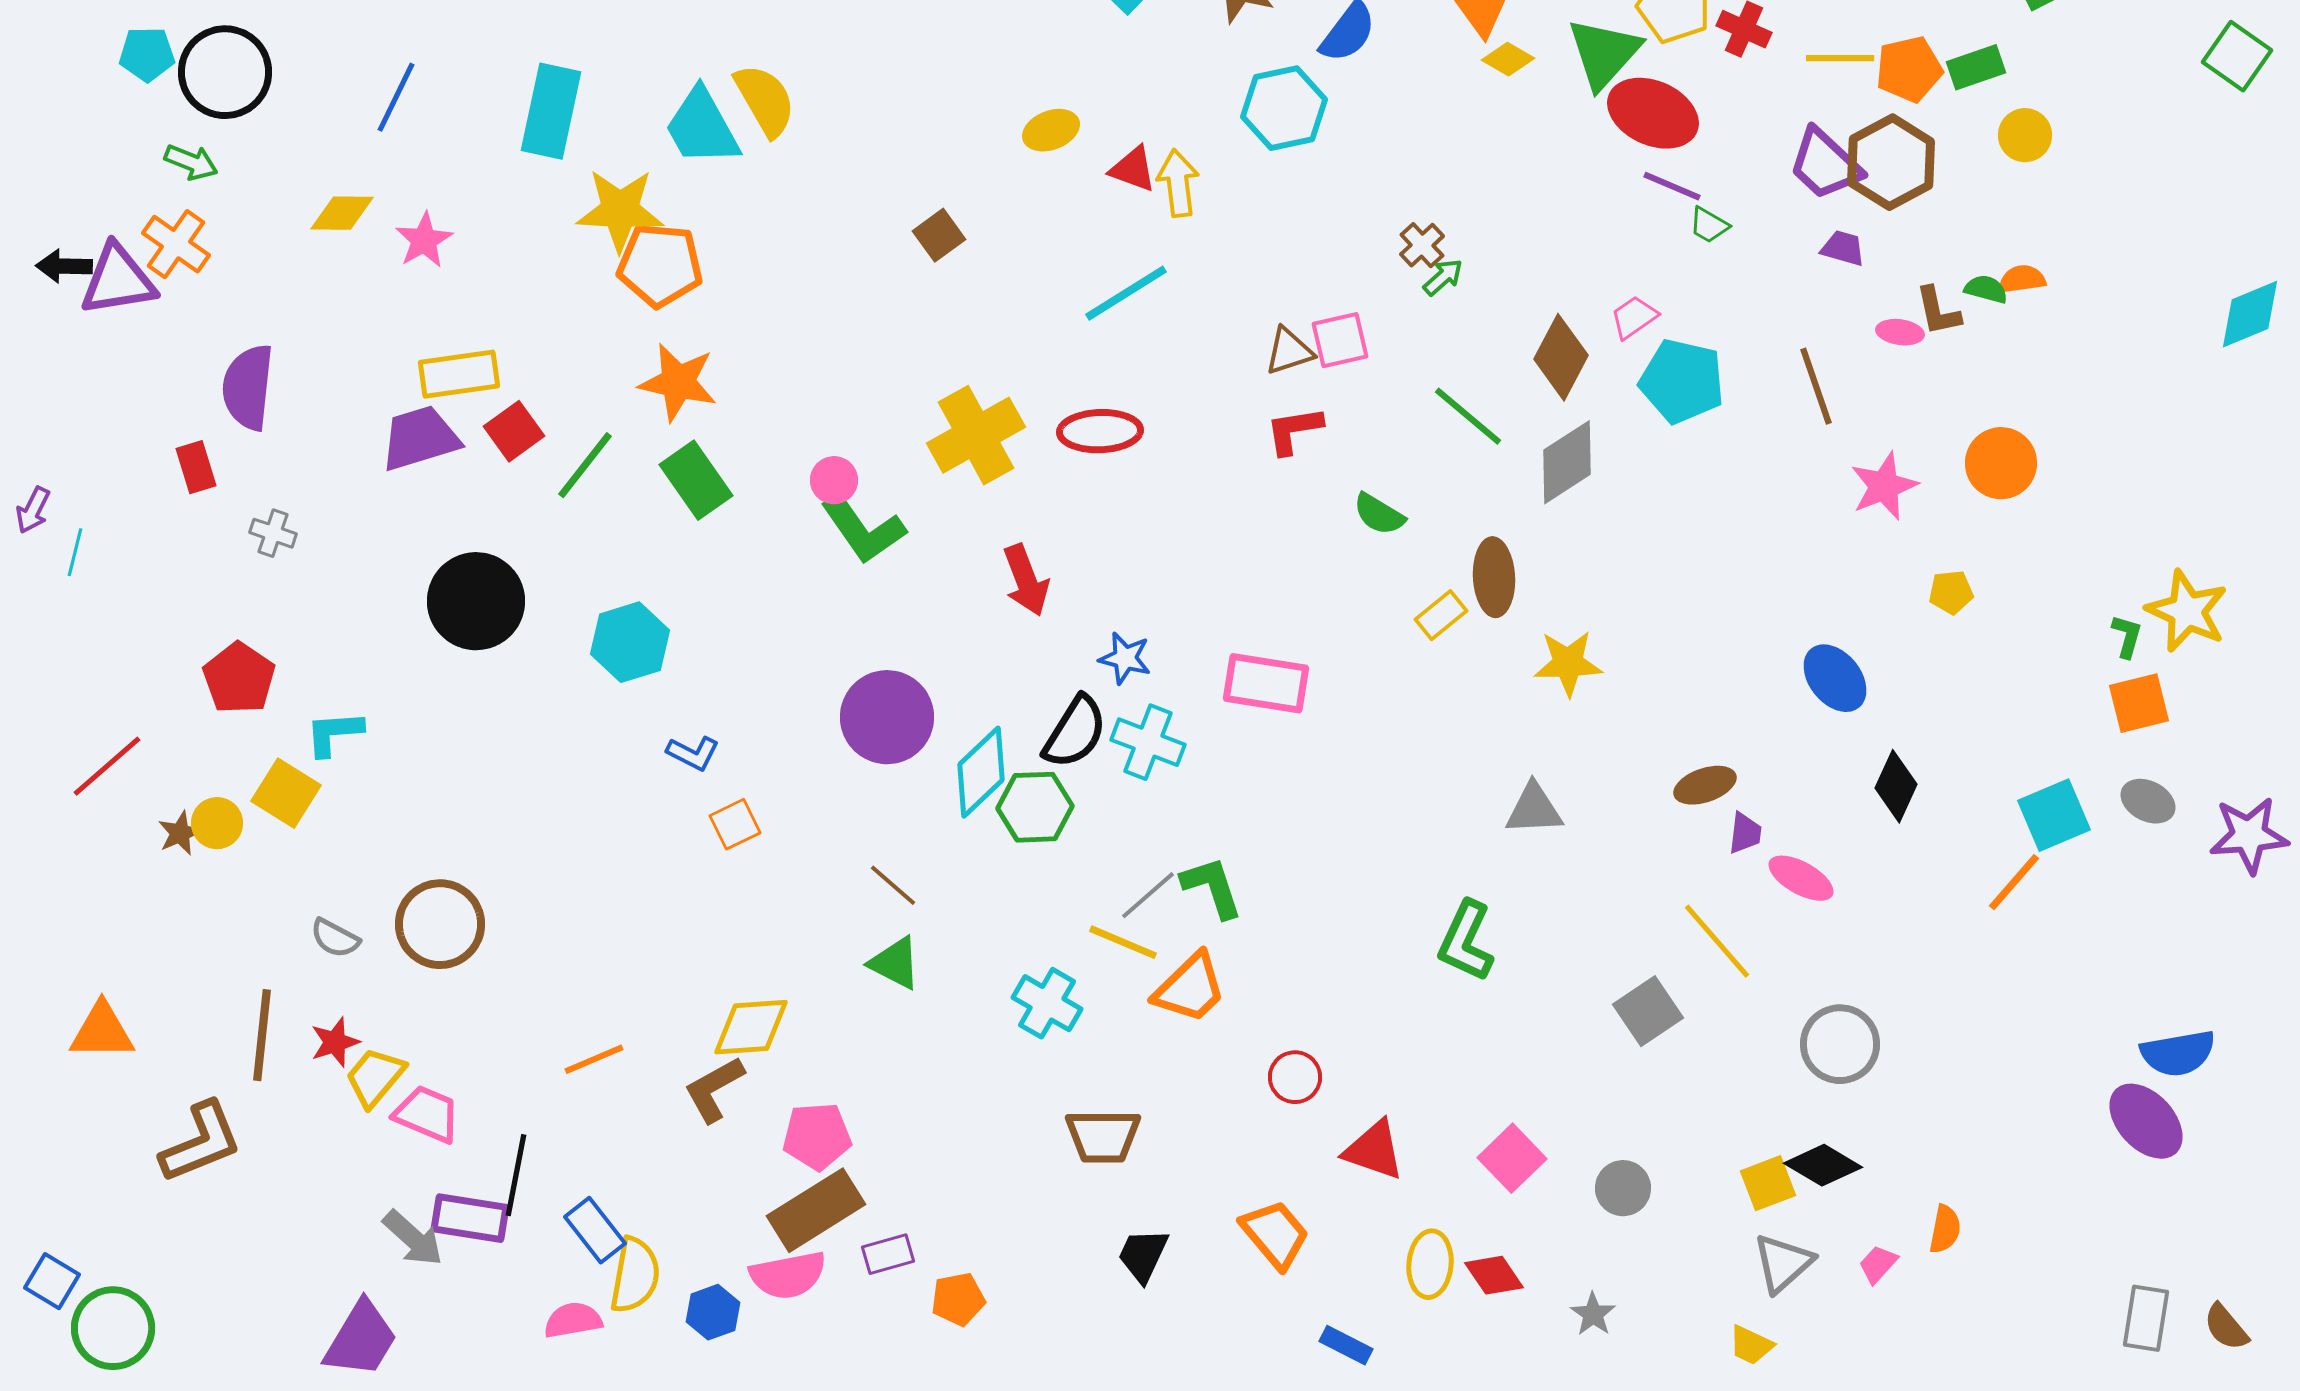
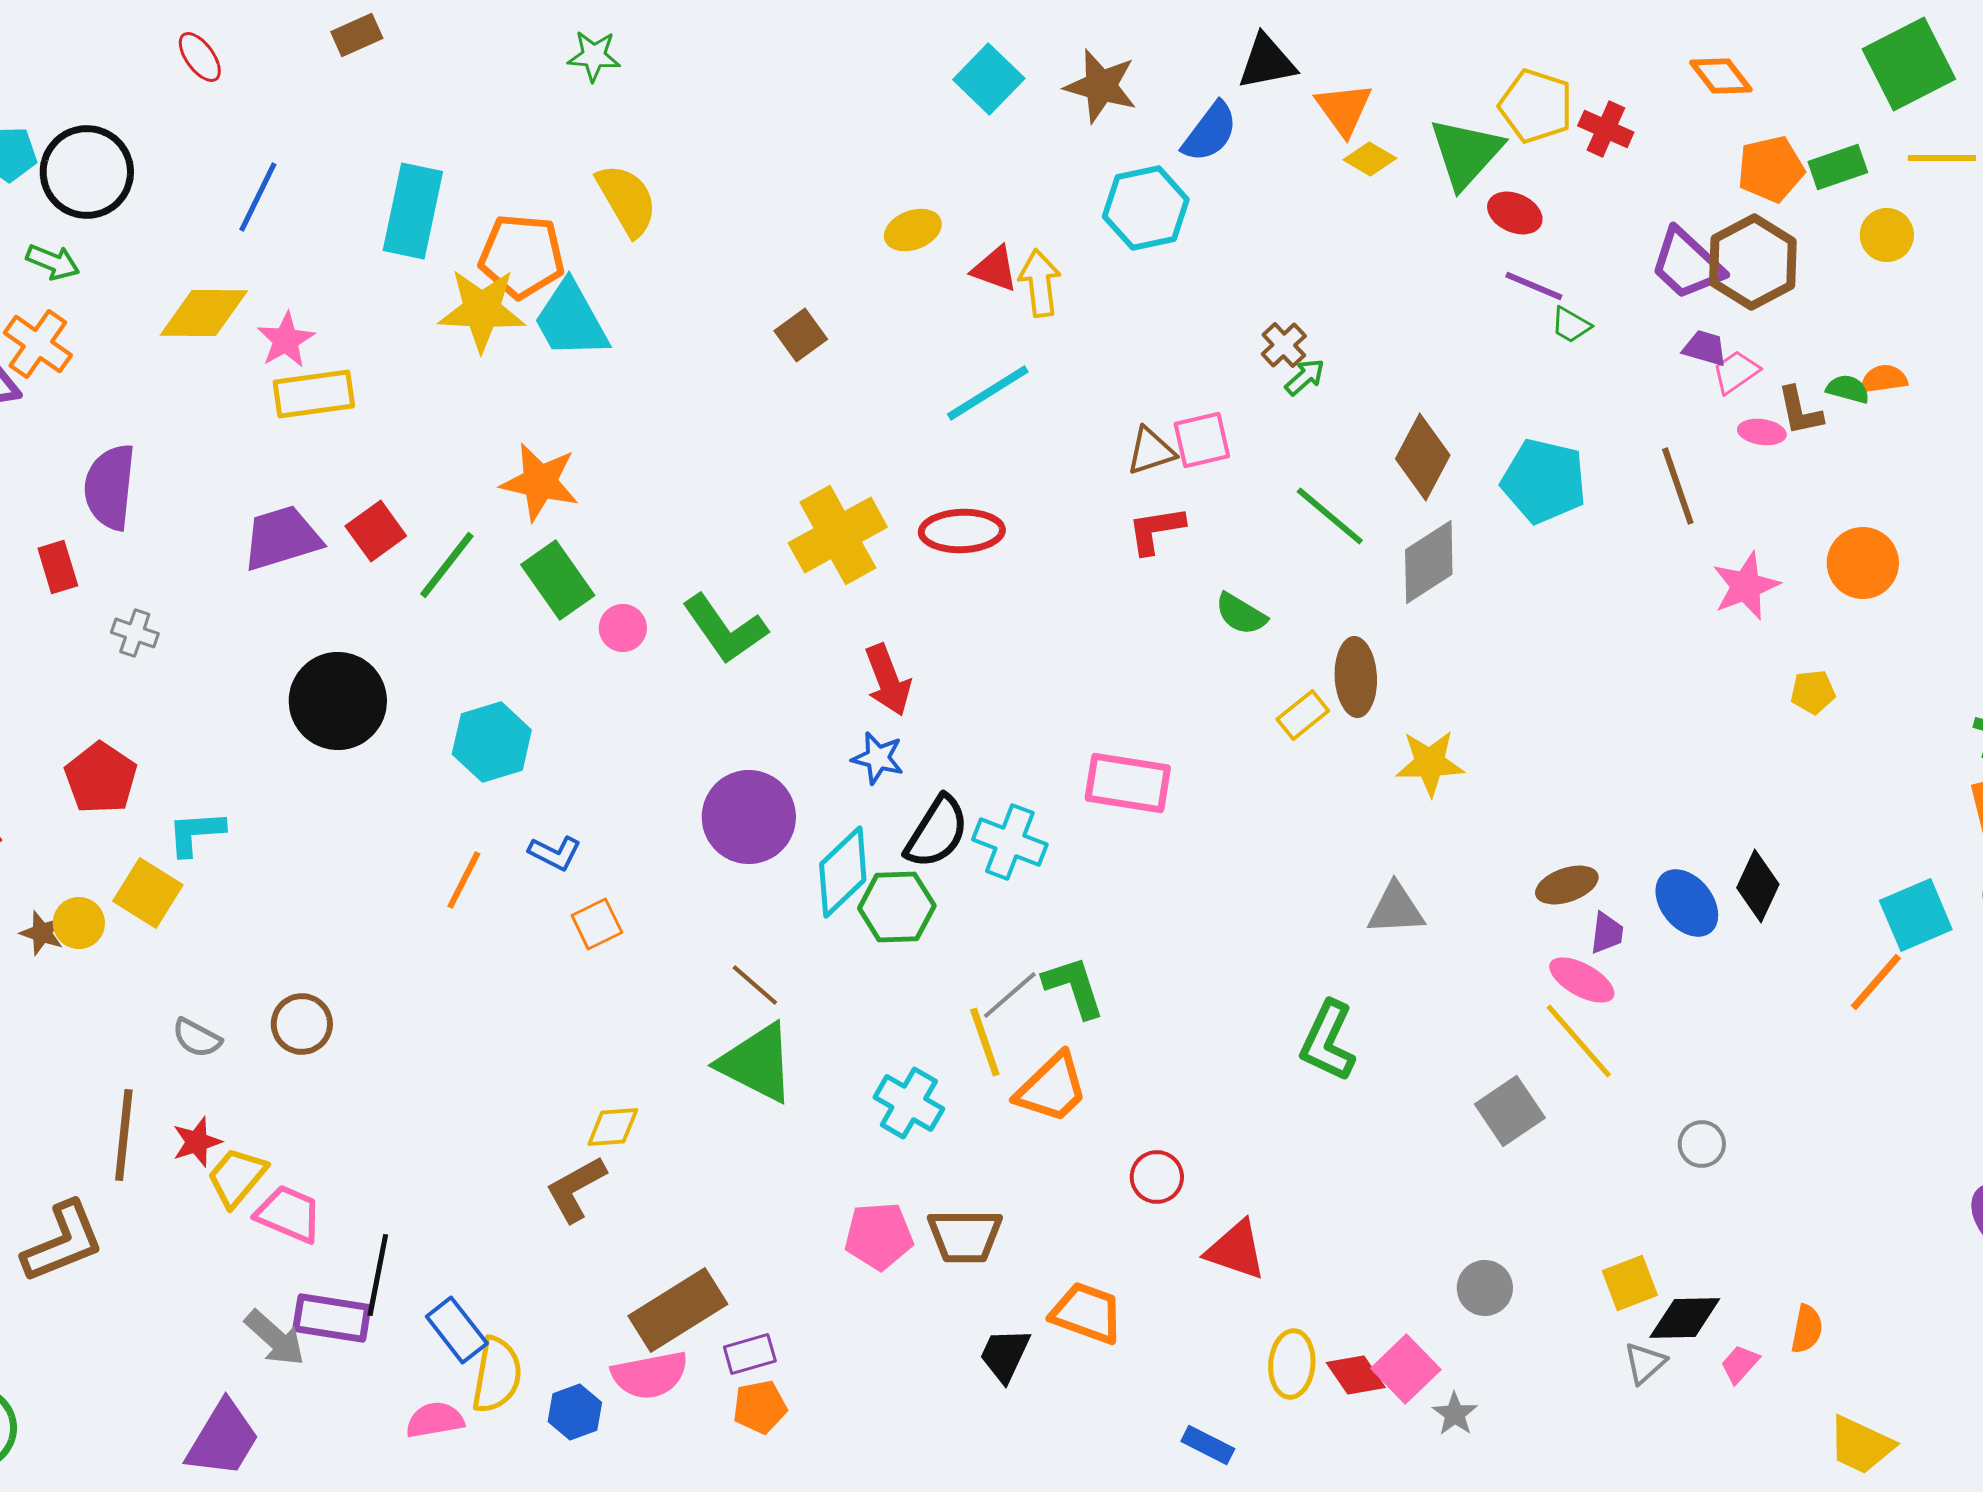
yellow line: (1840, 58) -> (1942, 158), moved
red ellipse: (1653, 113) -> (1515, 213), size x0.6
cyan trapezoid: (702, 127) -> (571, 320), moved
yellow diamond: (342, 213) -> (204, 313), size x1.4
orange pentagon: (660, 265) -> (522, 256), moved
pink trapezoid: (1634, 317) -> (1736, 372), moved
yellow rectangle: (459, 374) -> (314, 394), moved
pink circle: (834, 480) -> (623, 628), moved
blue star: (1125, 658) -> (878, 758), moved
blue ellipse: (1835, 678) -> (1687, 903), moved
brown star: (180, 833) -> (42, 933), turned -30
pink ellipse: (1801, 878) -> (1582, 980), moved
brown circle: (440, 924) -> (302, 1024), size x0.7
yellow line: (1123, 942) -> (985, 1042), turned 48
green triangle: (895, 963) -> (757, 1063), size x1.5
yellow diamond: (751, 1027) -> (613, 1127), size x0.7
gray circle: (1840, 1044) -> (1702, 1144), size x0.6
orange line: (594, 1059) -> (464, 880), moved, turned -40
pink pentagon: (817, 1136) -> (879, 1236), moved
pink square: (1512, 1158) -> (1406, 1369), moved
black diamond: (1823, 1165) -> (1685, 1318), moved, turned -32
orange trapezoid: (1275, 1234) -> (1087, 1313), moved, turned -30
gray triangle: (1783, 1263) -> (1645, 1363), size x0.7
orange pentagon: (958, 1299) -> (760, 1407), moved
yellow trapezoid: (1751, 1345) -> (1861, 1445), moved, size x1.5

